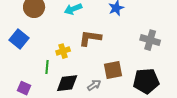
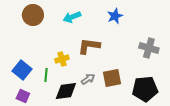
blue square: (19, 39) -> (22, 70), moved
gray arrow: (94, 85) -> (88, 79), moved

